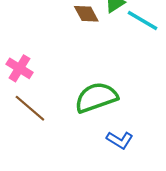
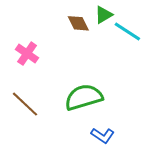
pink cross: (20, 68) -> (27, 54), moved

